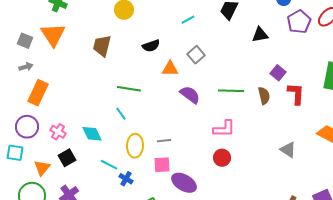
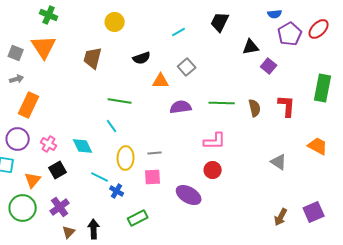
purple square: (278, 73) -> (269, 66), moved
purple semicircle: (190, 95) -> (181, 107), turned -45
purple ellipse: (184, 183) -> (189, 195), moved

